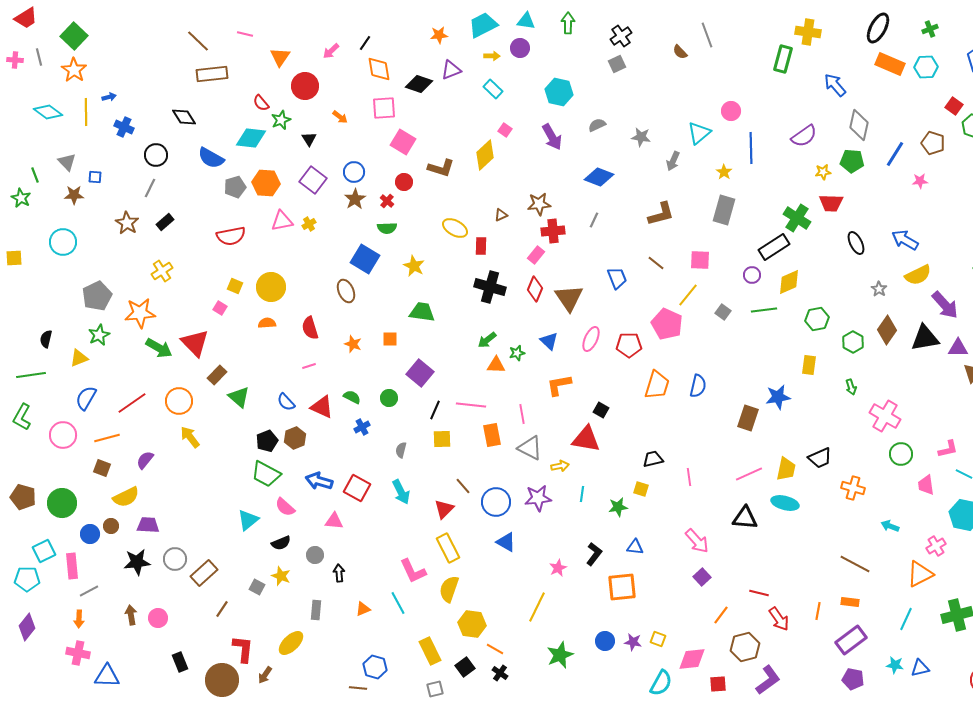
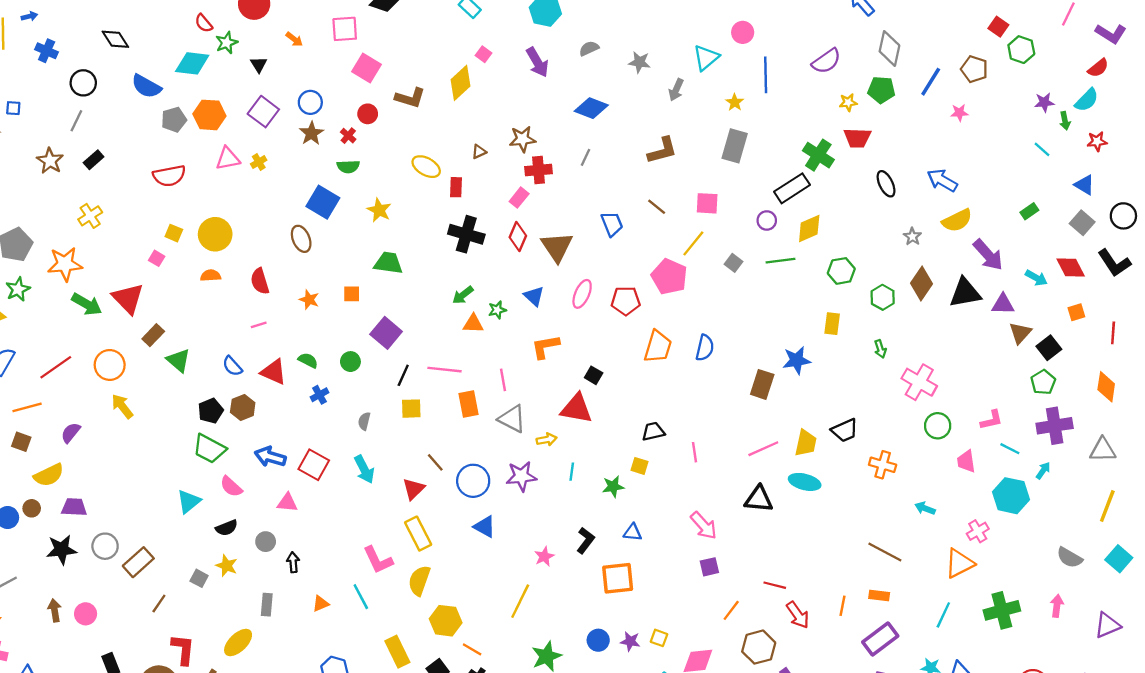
purple square: (702, 577) -> (709, 567), turned 30

